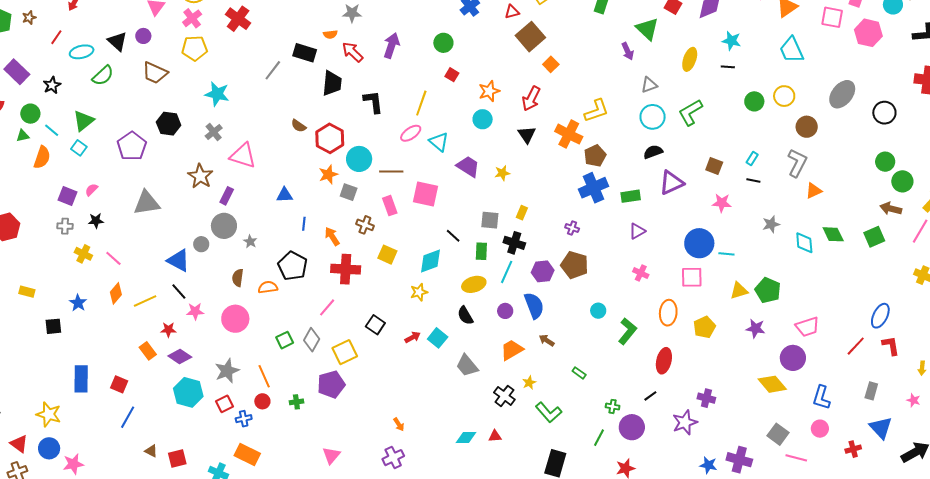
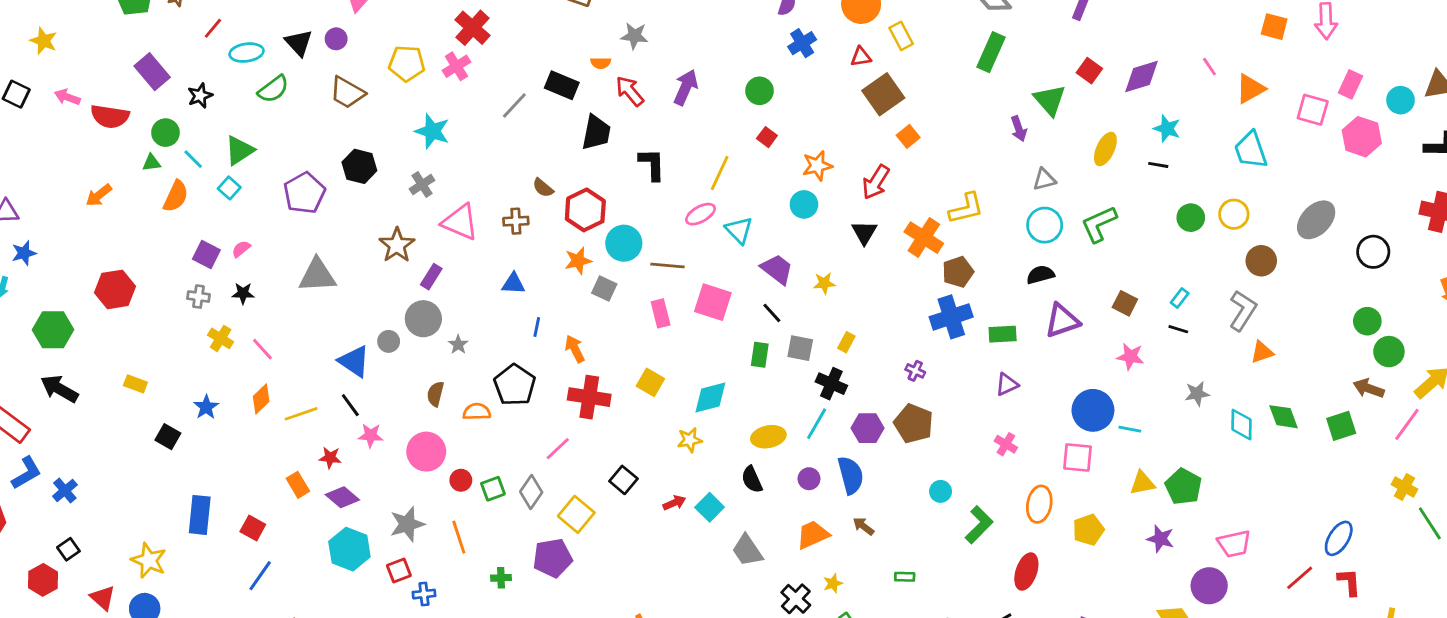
pink cross: (192, 18) -> (456, 66), moved
brown cross: (365, 225) -> (516, 221), moved, turned -30
black line: (453, 236) -> (772, 313), moved
green rectangle: (481, 251) -> (760, 355), moved
black square: (53, 326) -> (168, 437), turned 30
yellow square: (345, 352) -> (576, 514), turned -30
green rectangle: (579, 373) -> (905, 577), turned -40
red circle: (262, 401) -> (461, 480), moved

